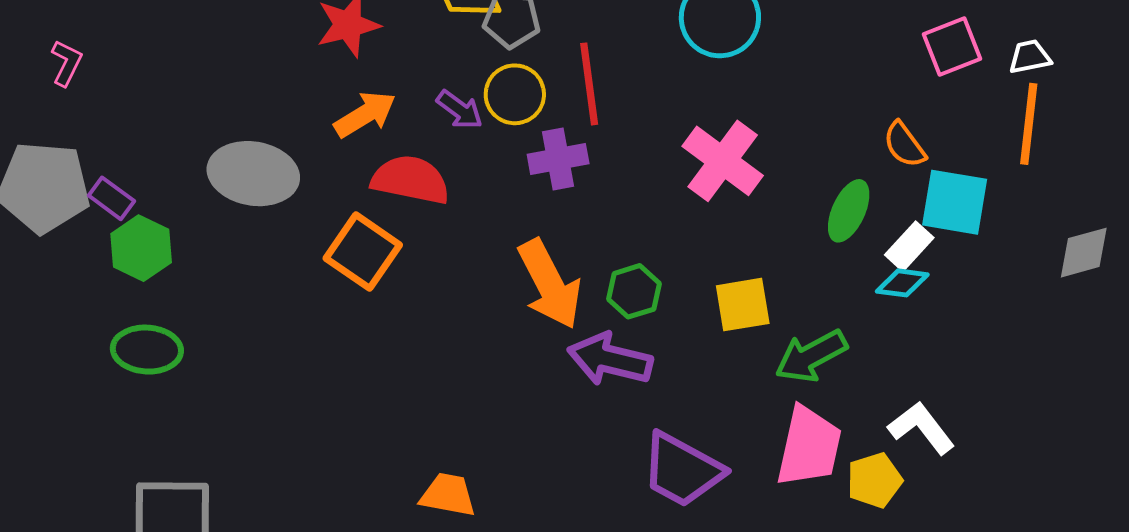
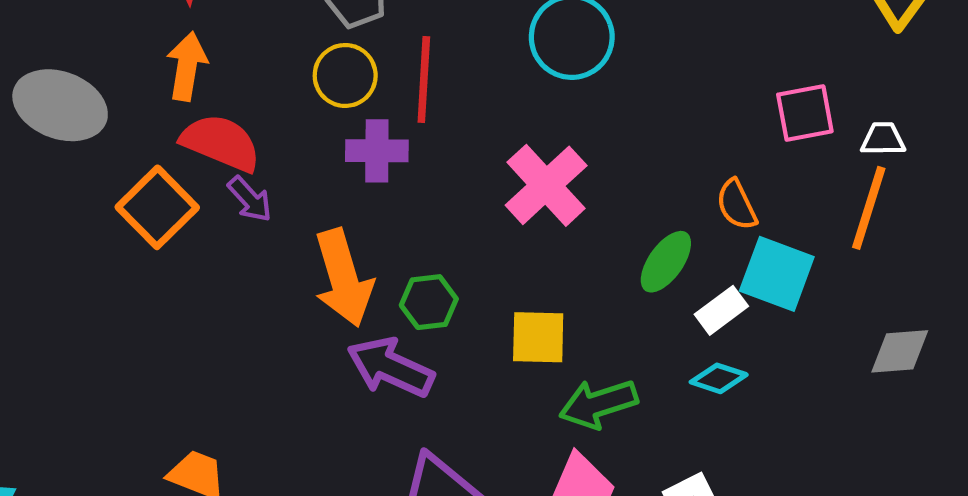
purple arrow: (460, 110) -> (250, 199), moved
orange arrow: (365, 114) -> (187, 66), turned -60
cyan diamond: (902, 283) -> (719, 378), moved

